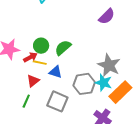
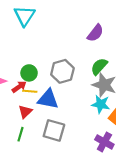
green semicircle: (63, 48) -> (99, 67), moved
blue triangle: (56, 72) -> (48, 99), size x1.5
gray hexagon: (84, 84) -> (62, 71), moved

